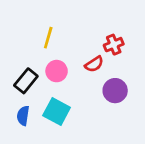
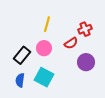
yellow line: (48, 38) -> (47, 24), moved

